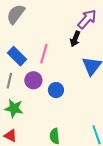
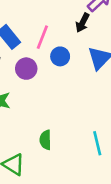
blue circle: (56, 90) -> (60, 56), moved

